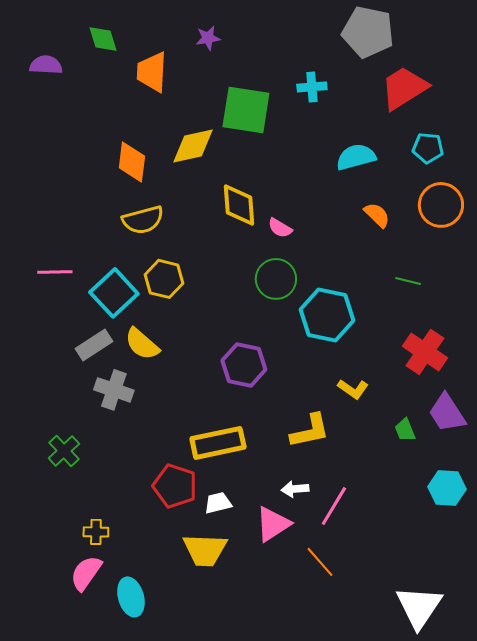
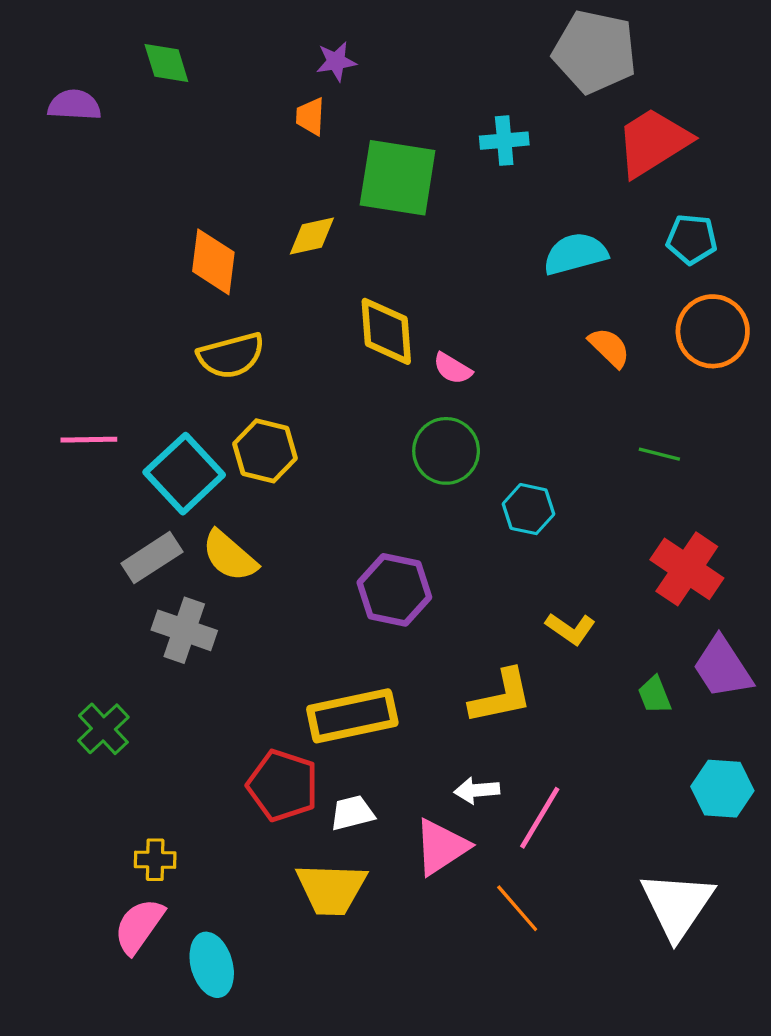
orange trapezoid: (152, 72) -> (310, 116), moved, size x0.6
yellow diamond: (193, 146) -> (312, 236), size x0.7
cyan hexagon: (327, 315) -> (528, 509), size x0.6
white triangle: (419, 607) -> (677, 905), moved

